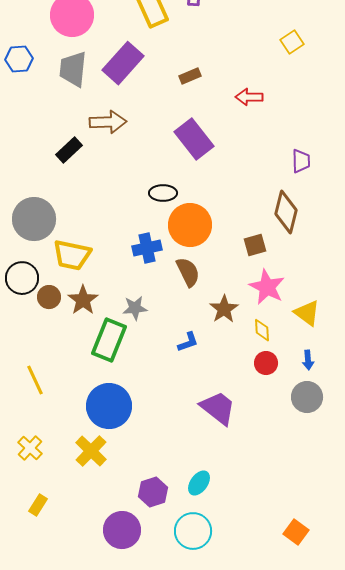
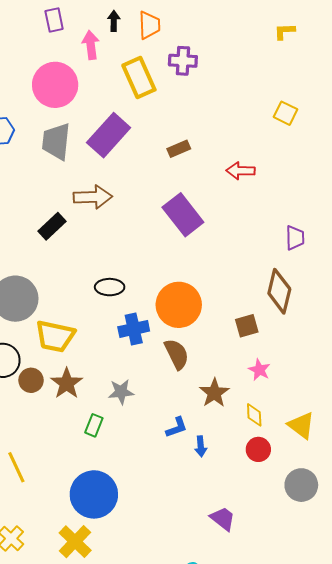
yellow square: (292, 42) -> (286, 113), turned -30
black ellipse: (163, 193) -> (110, 287), moved
pink star: (267, 287) -> (259, 370), size x0.6
yellow triangle: (307, 313) -> (301, 425), moved
green rectangle: (109, 340) -> (94, 425), size x0.5
blue arrow: (308, 360) -> (201, 446), moved
purple trapezoid: (218, 408) -> (223, 519), moved, size x0.7

